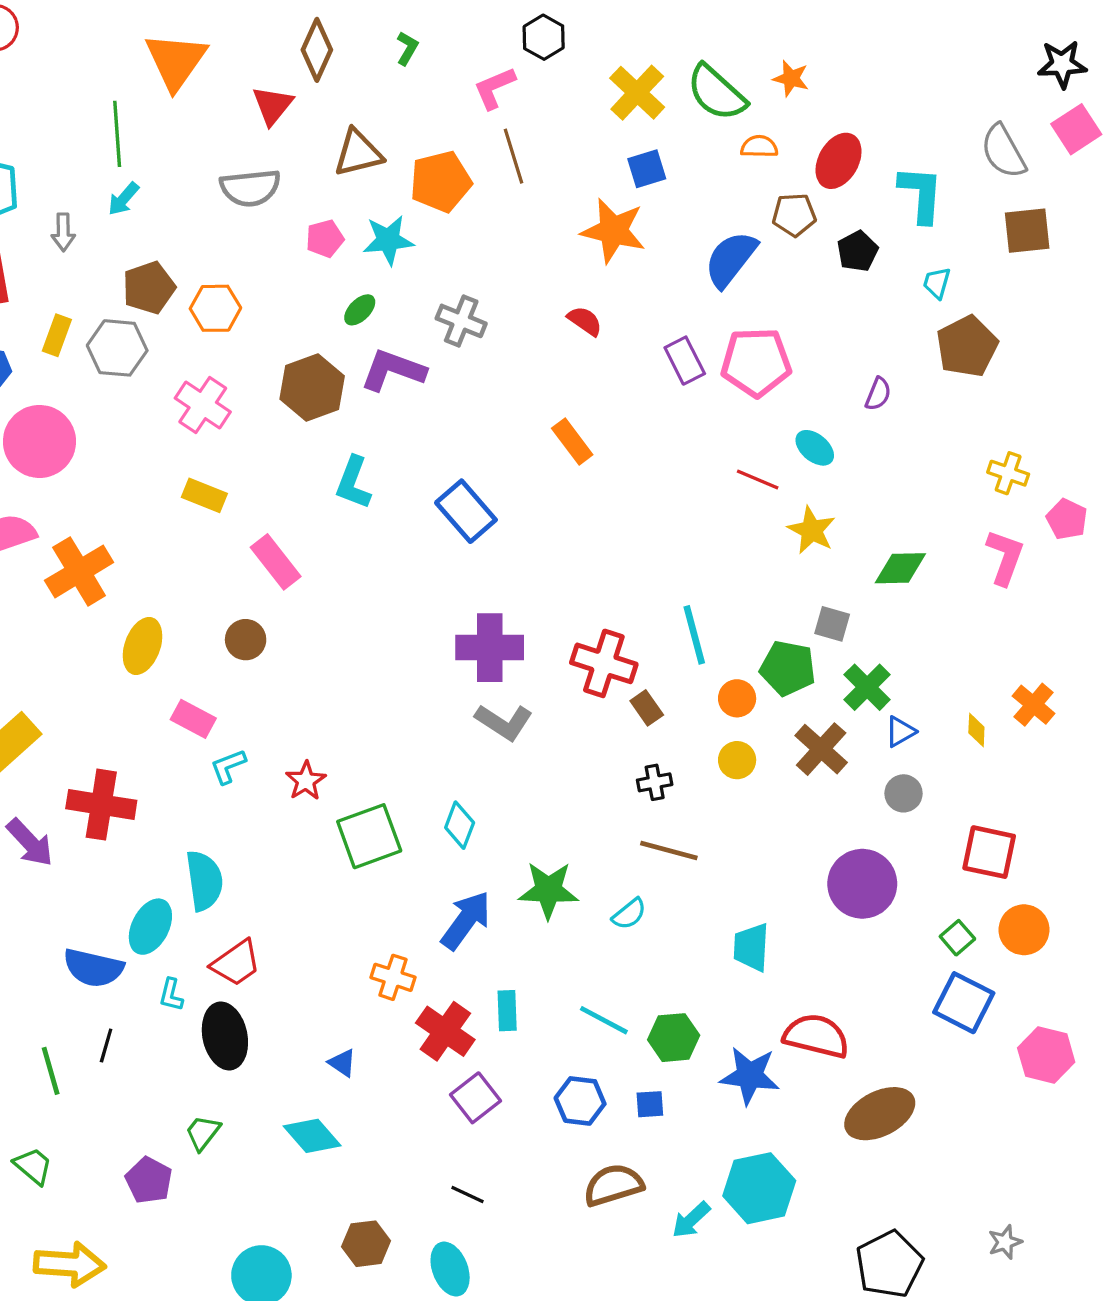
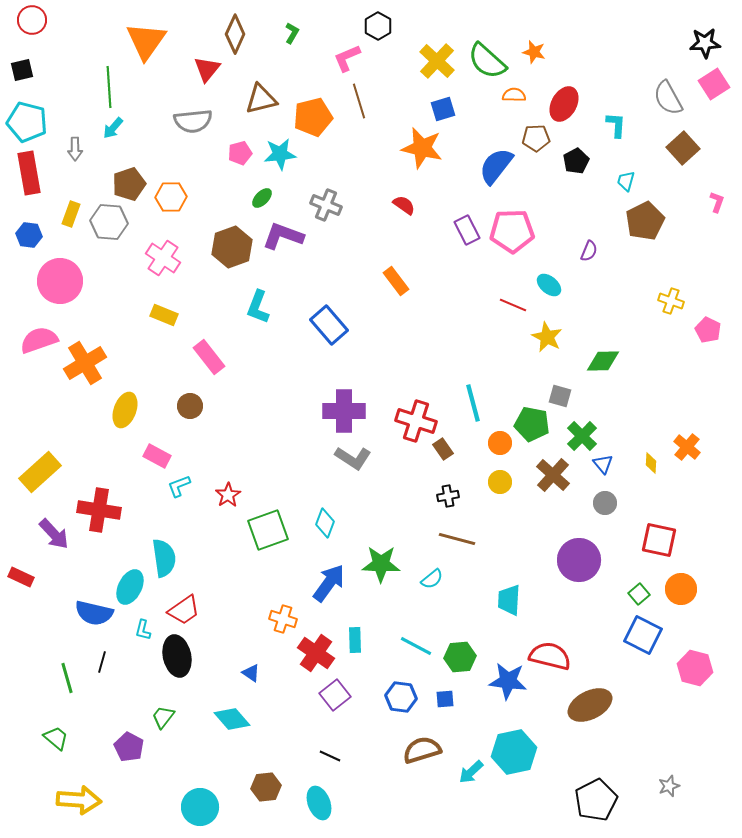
cyan L-shape: (921, 194) -> (616, 125), size x0.7
brown square: (1027, 231) -> (683, 148), turned -36
pink L-shape: (1005, 557) -> (717, 202), moved, size x0.6
blue triangle: (900, 732) -> (603, 464), turned -40

